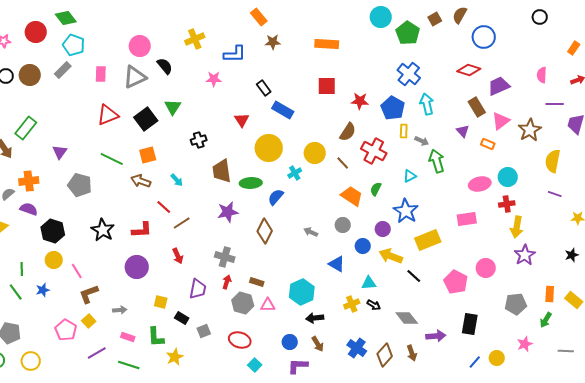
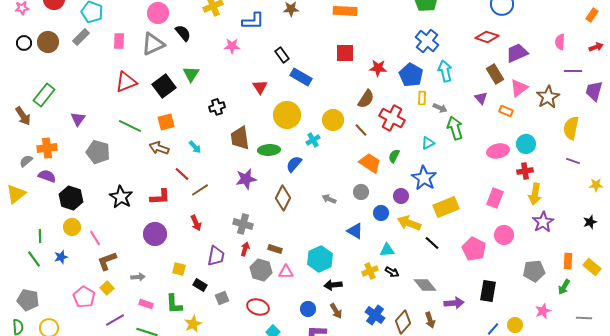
pink rectangle: (467, 219) -> (495, 198), moved, turned -60

